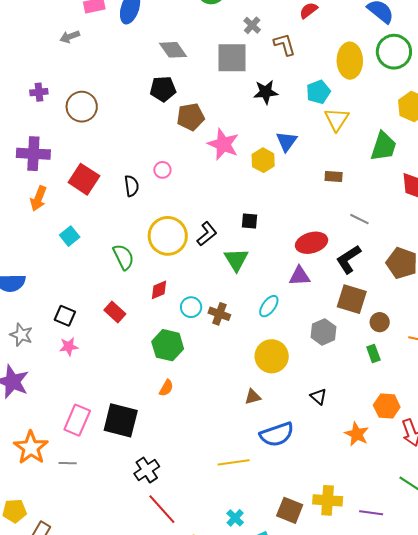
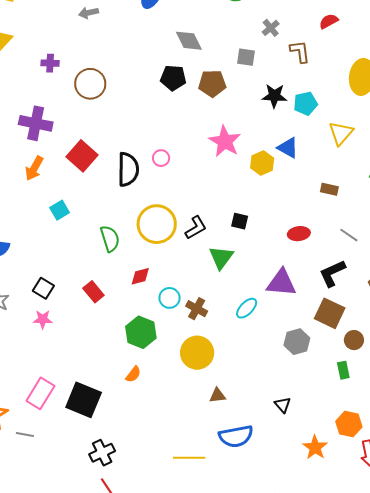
gray square: (232, 58) -> (246, 57), size x0.6
cyan pentagon: (318, 92) -> (305, 104), moved
brown pentagon: (191, 117) -> (212, 83), moved
blue triangle: (287, 141) -> (288, 148), turned -45
black semicircle: (132, 186) -> (128, 169), size x1.6
red ellipse: (312, 243) -> (299, 234), moved, size x0.7
purple triangle: (300, 276) -> (281, 283), size x1.4
yellow circle: (272, 356) -> (197, 353), moved

